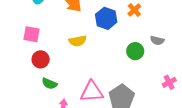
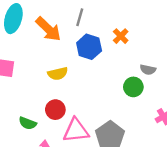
green circle: (135, 51) -> (133, 87), moved
red circle: (41, 59) -> (55, 110), moved

